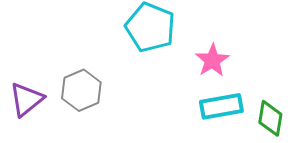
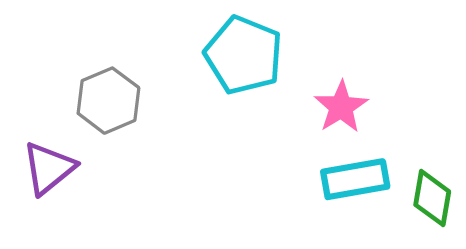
gray hexagon: (81, 90) -> (108, 101), moved

